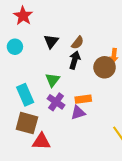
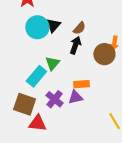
cyan circle: (15, 47) -> (37, 27), moved, size x1.5
cyan rectangle: (25, 95) -> (36, 76), moved, turned 60
purple cross: (56, 102) -> (55, 99), moved

